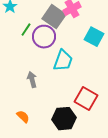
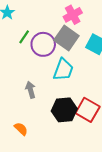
gray square: (54, 17) -> (66, 38), moved
black hexagon: (64, 119) -> (64, 110), moved

